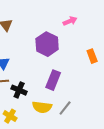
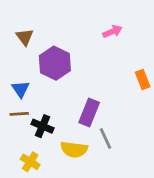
purple hexagon: (47, 44) -> (55, 63), moved
gray line: (65, 108) -> (106, 138), moved, turned -63

